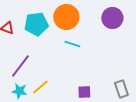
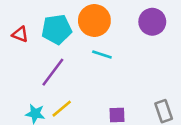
purple line: (20, 66) -> (53, 72), moved

